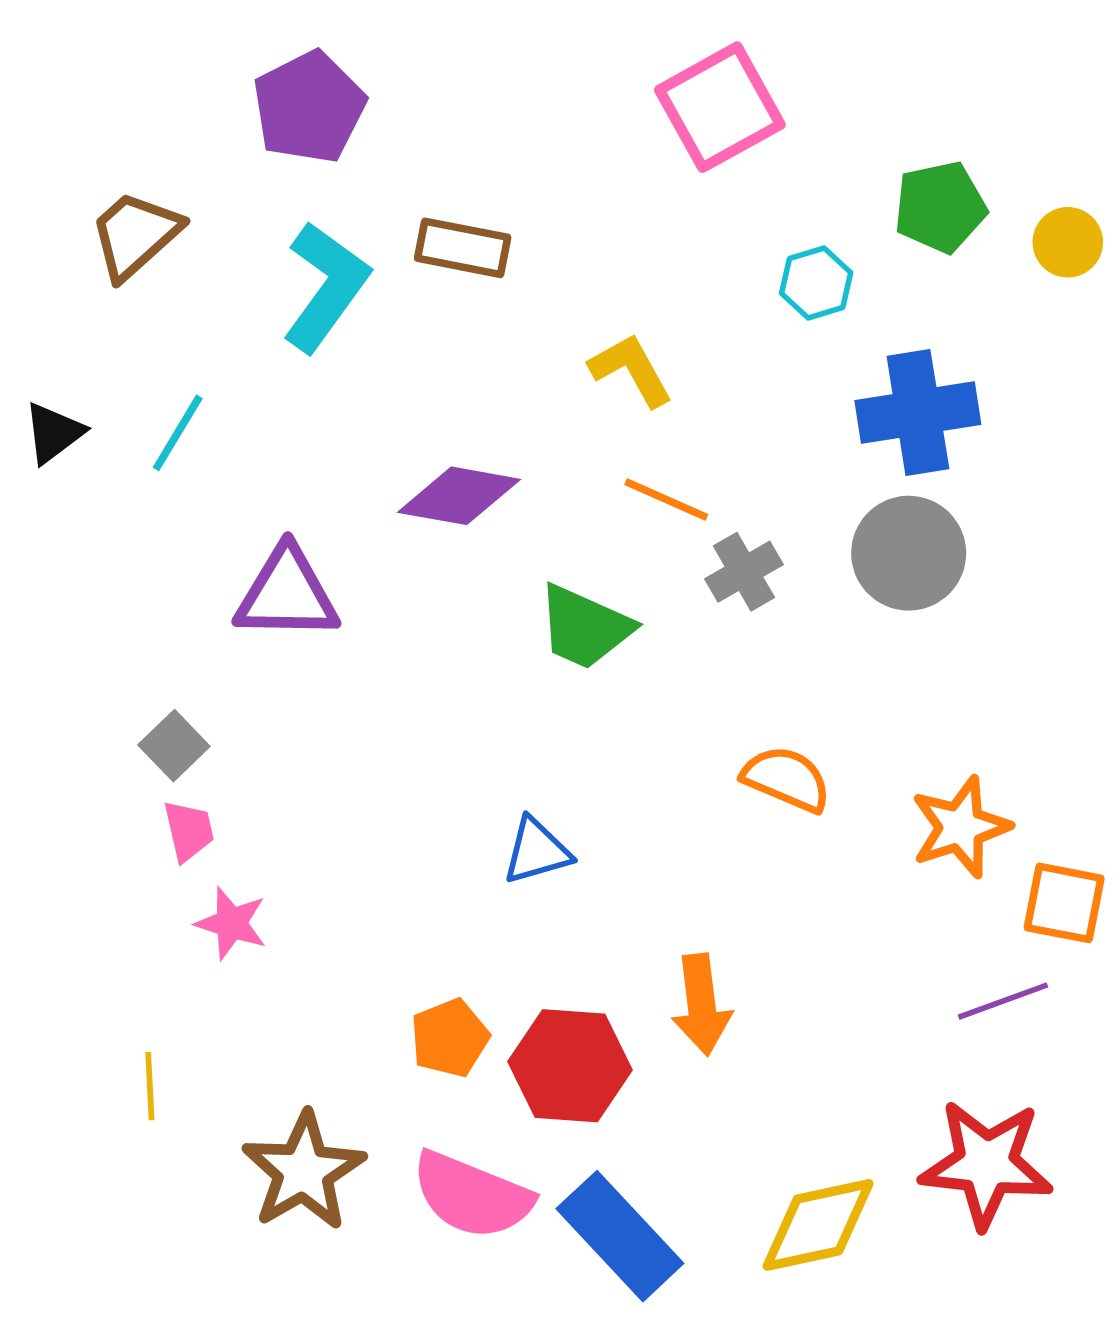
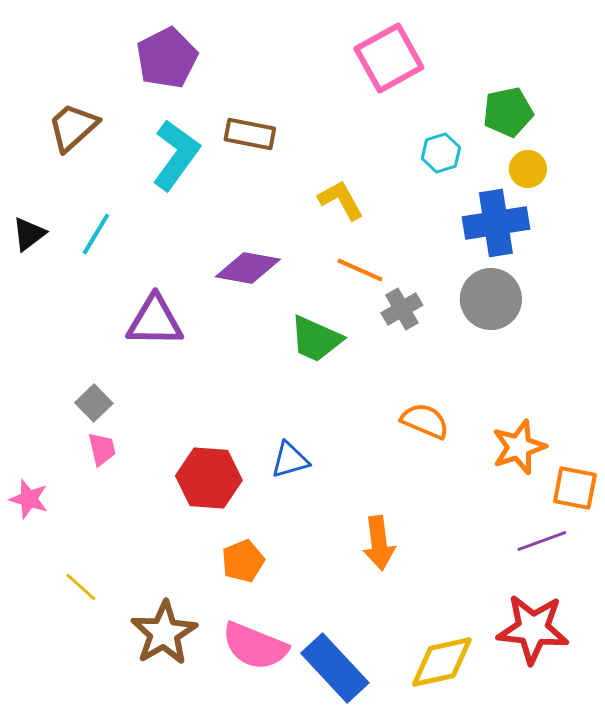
yellow circle: (1068, 242) -> (528, 169), moved
pink star: (231, 923) -> (29, 499), moved
red hexagon: (570, 1066) -> (209, 478), moved
yellow line: (150, 1086) -> (81, 587), turned -45

